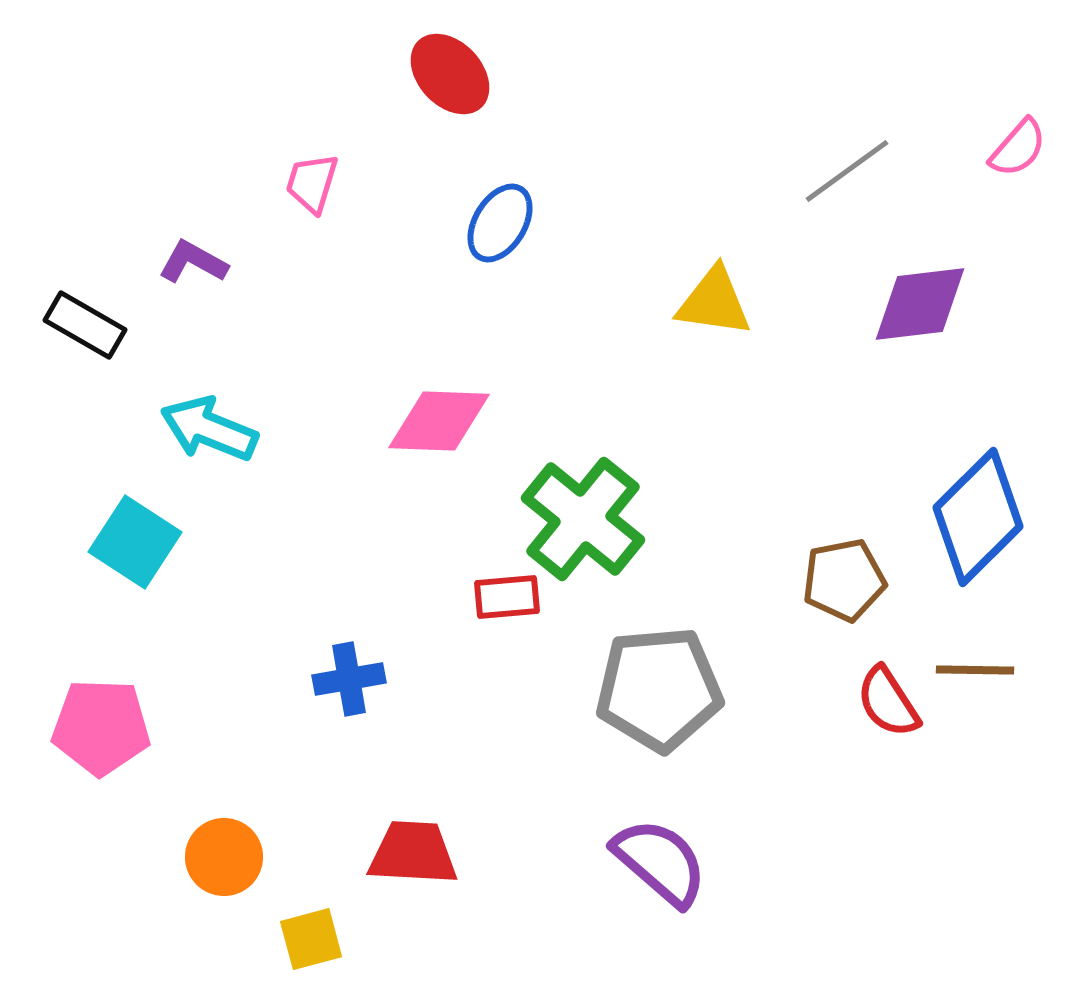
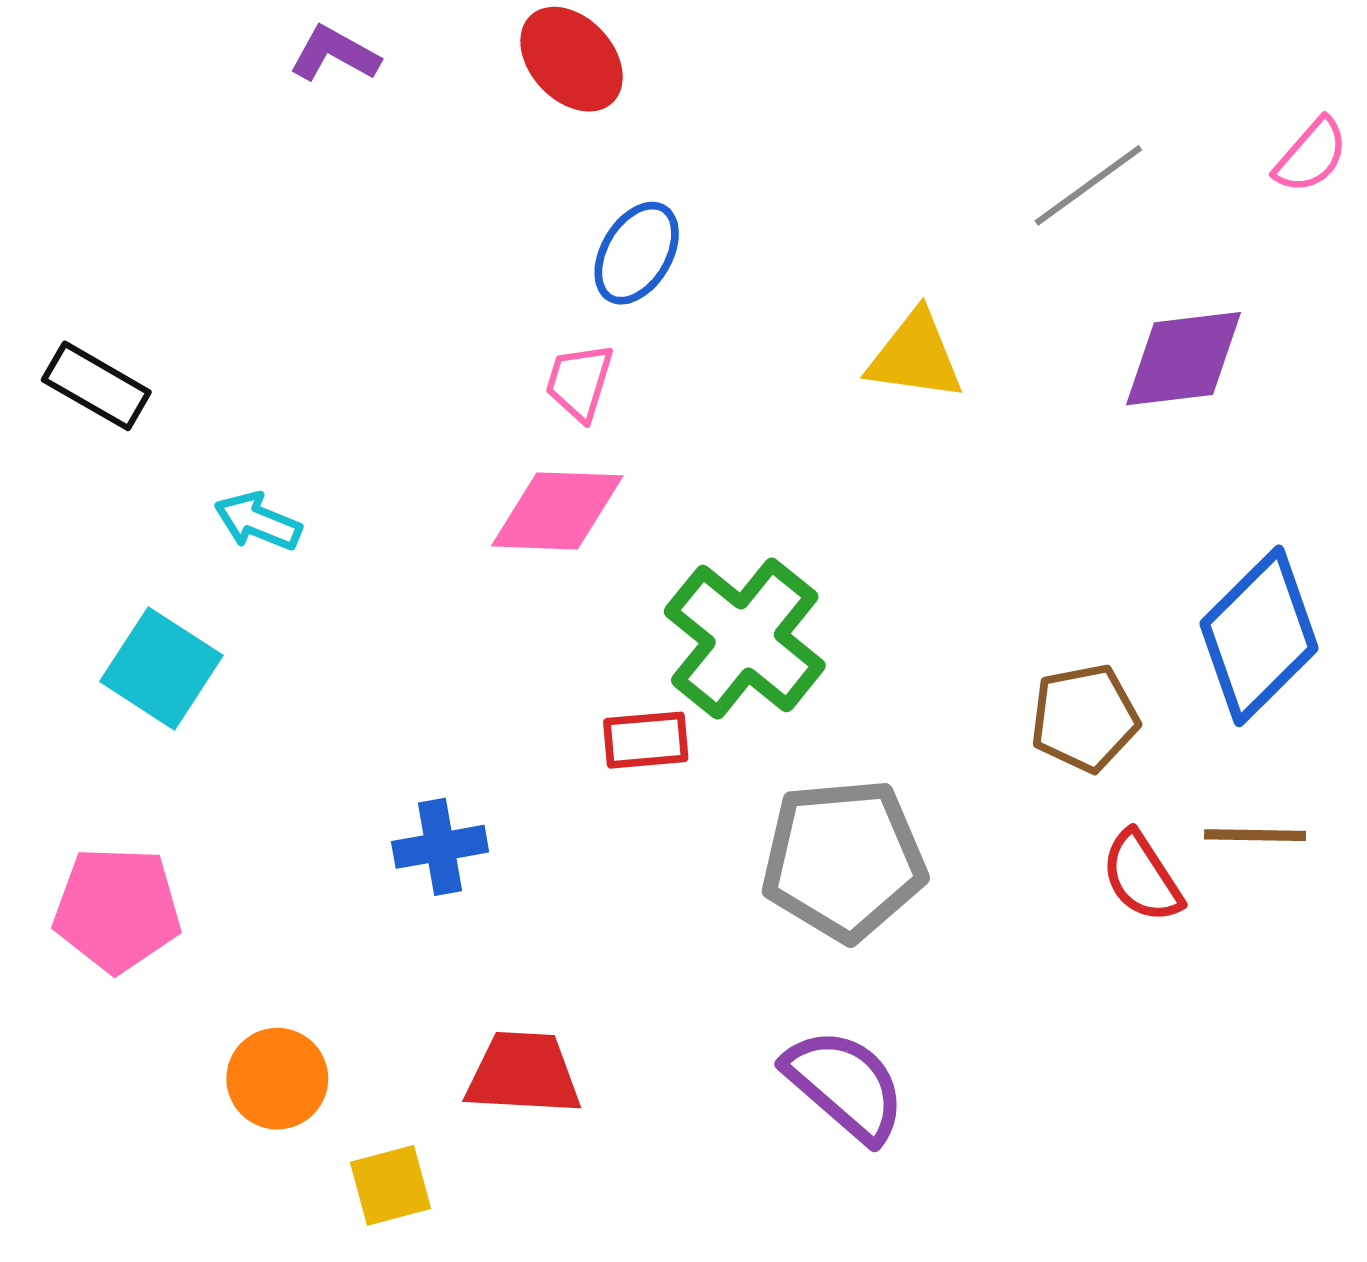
pink trapezoid: (312, 183) -> (579, 382), moved
purple L-shape: (193, 262) -> (335, 54), moved
cyan arrow: (209, 429) -> (258, 521), size x0.7

